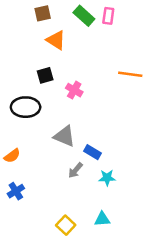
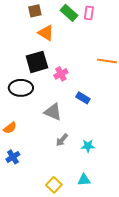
black square: (45, 75) -> (37, 62), size x1.6
pink cross: (74, 90) -> (61, 74), turned 32
blue rectangle: (92, 152) -> (83, 98), moved

